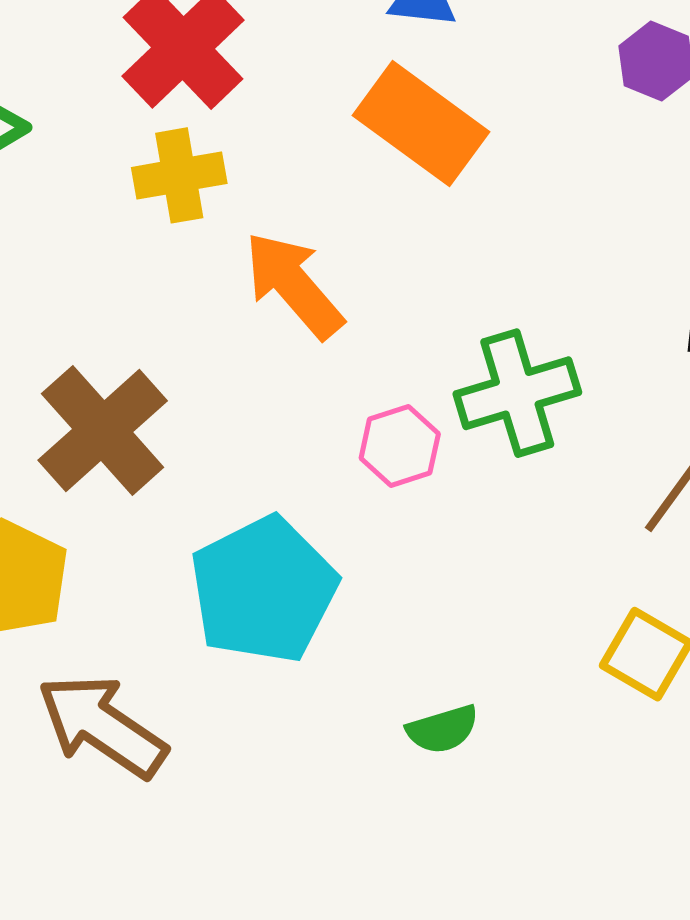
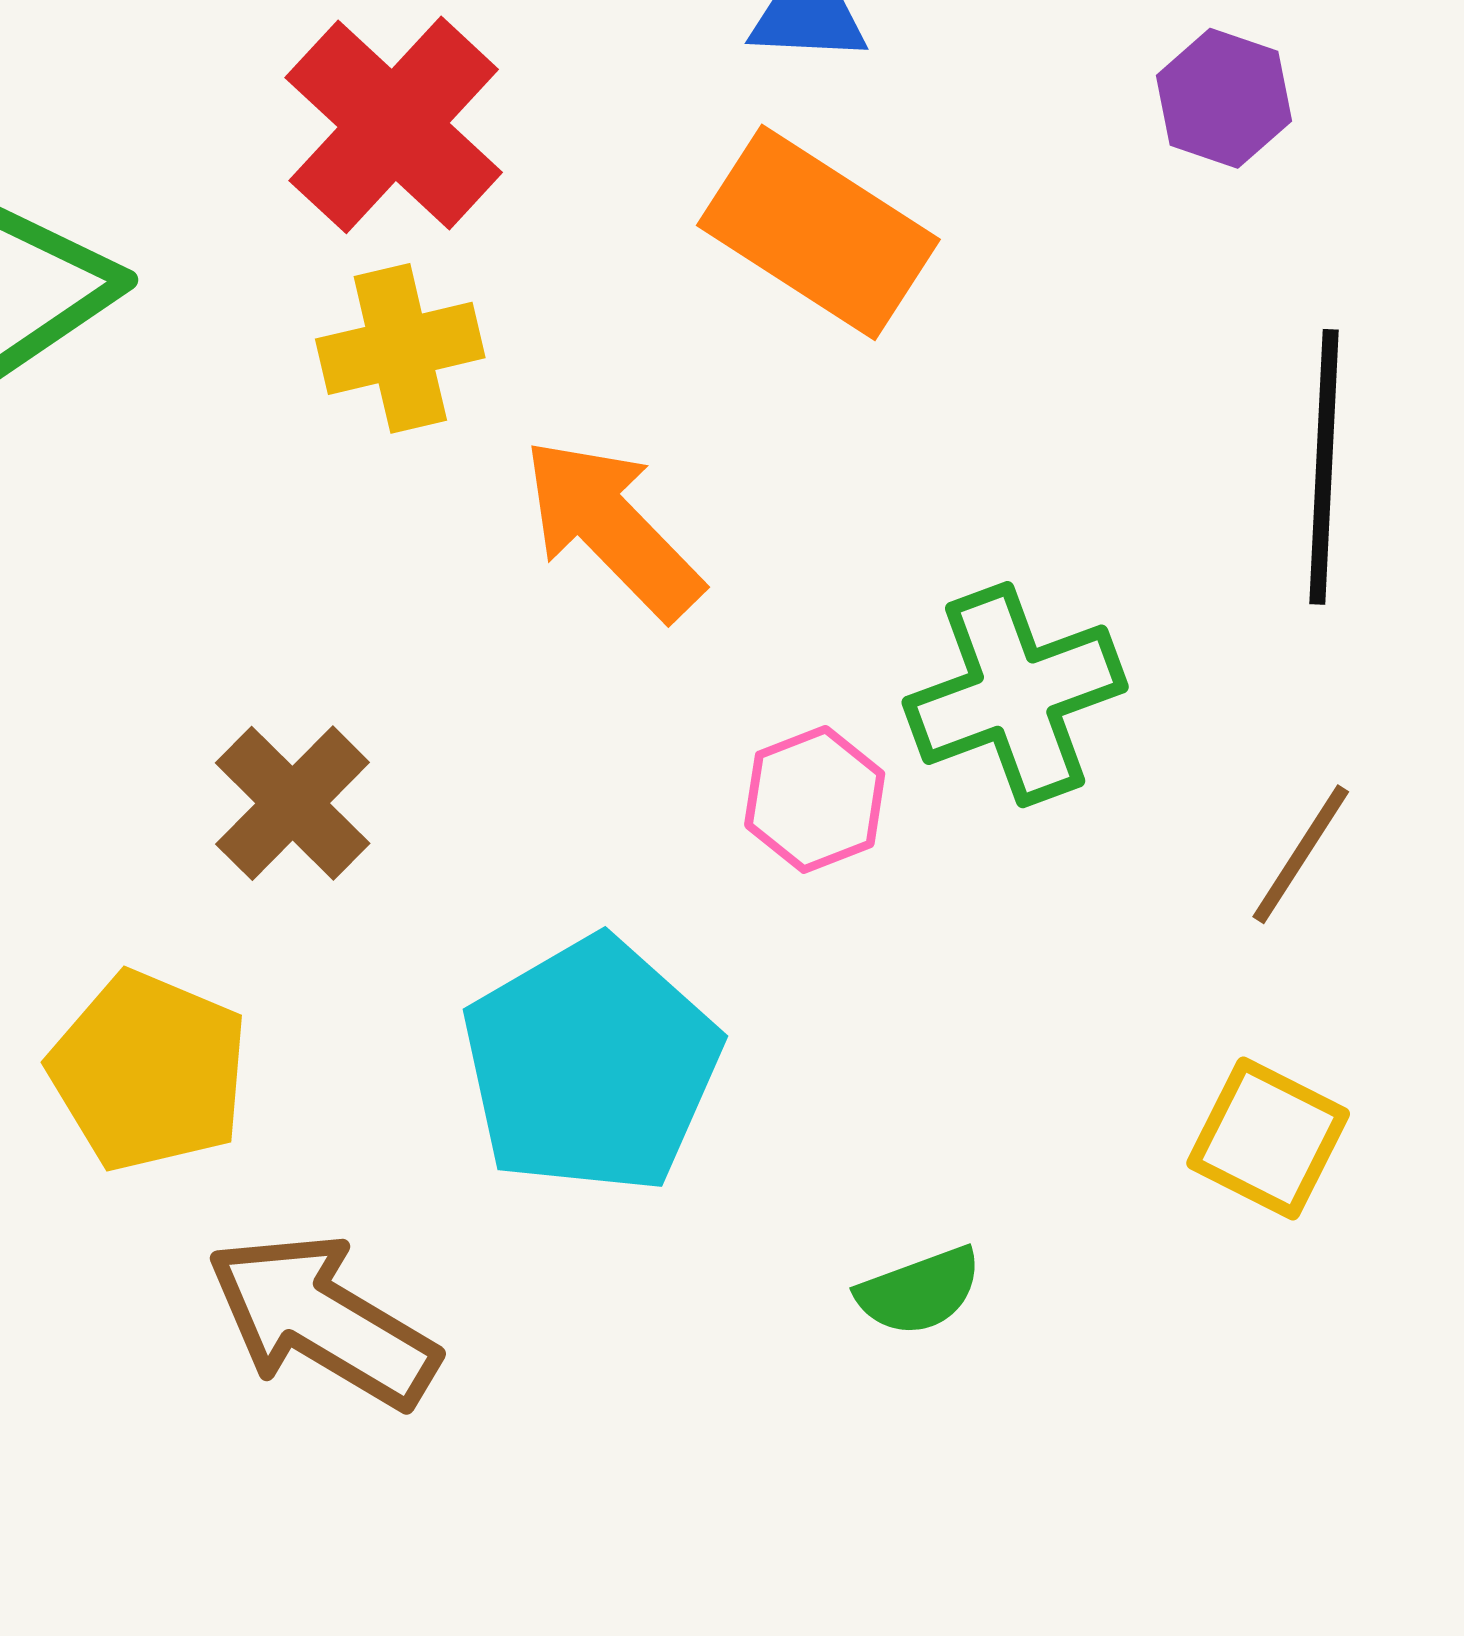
brown cross: (103, 431) -> (293, 803), size x0.7

